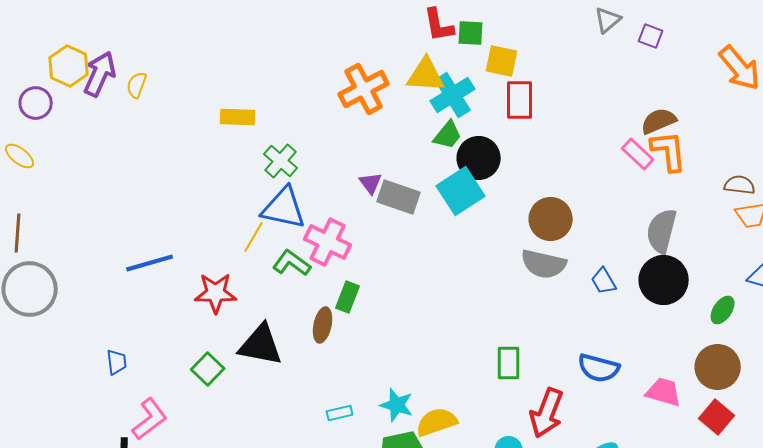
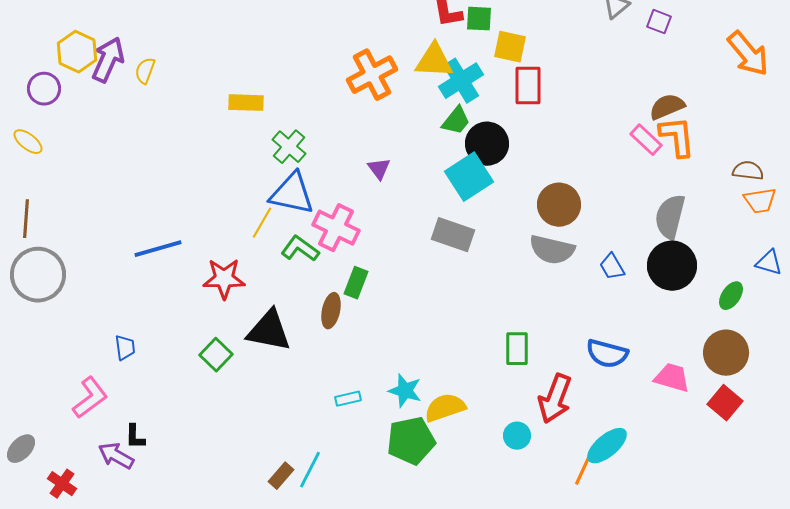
gray rectangle: (399, 197) -> (453, 235), moved
pink L-shape: (150, 419) -> (90, 398), moved

